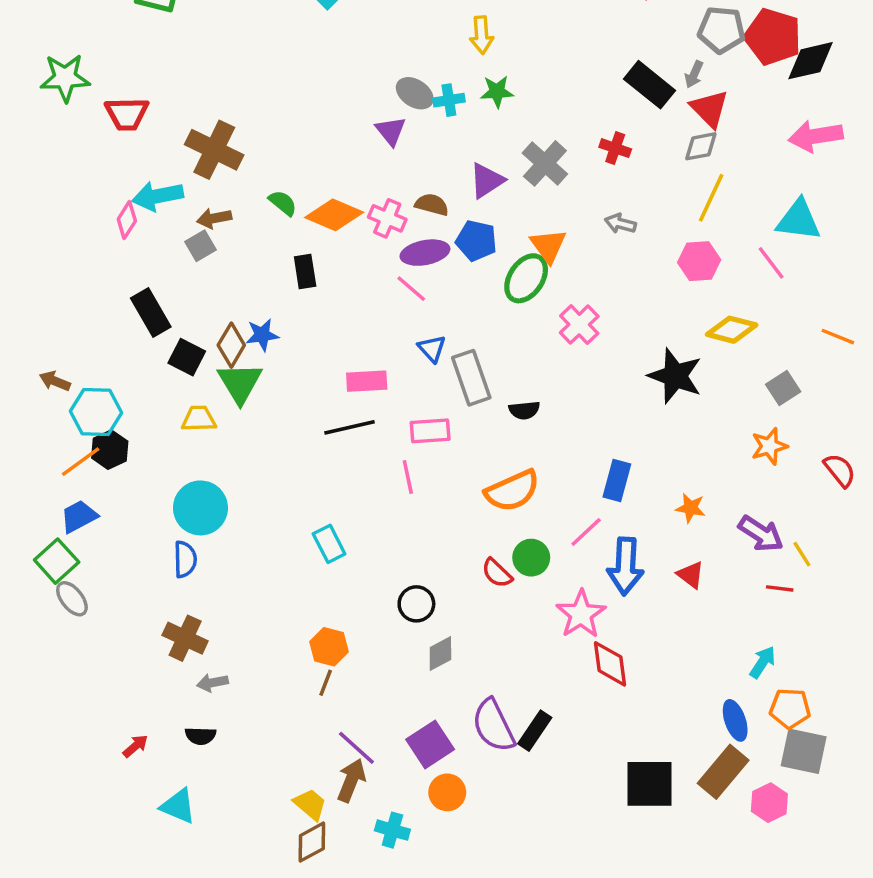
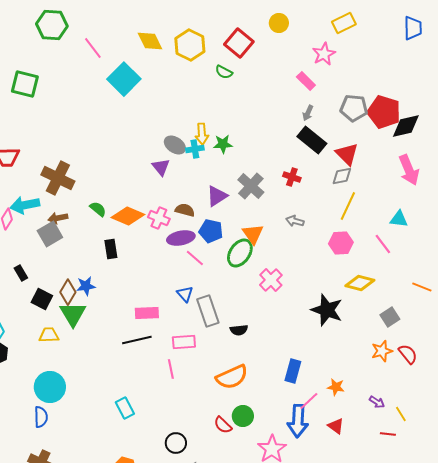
yellow arrow: (482, 35) -> (202, 134), moved
gray arrow: (694, 74) -> (308, 113), moved
pink arrow: (816, 136) -> (409, 170), turned -104
cyan triangle: (799, 220) -> (399, 219), size x0.7
gray square: (200, 246) -> (50, 234), size x1.4
pink line: (411, 289) -> (195, 258), moved
black rectangle: (151, 313) -> (21, 273), size x0.6
red semicircle: (840, 470) -> (408, 354), moved
pink line: (586, 532) -> (309, 401), moved
purple arrow: (761, 534) -> (377, 402), size x0.6

